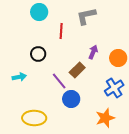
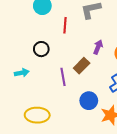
purple line: (59, 81) -> (63, 77), turned 30
blue circle: (71, 99) -> (89, 101), moved

